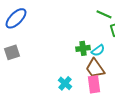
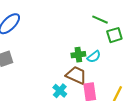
brown trapezoid: (95, 68) -> (76, 75), moved, turned 150

